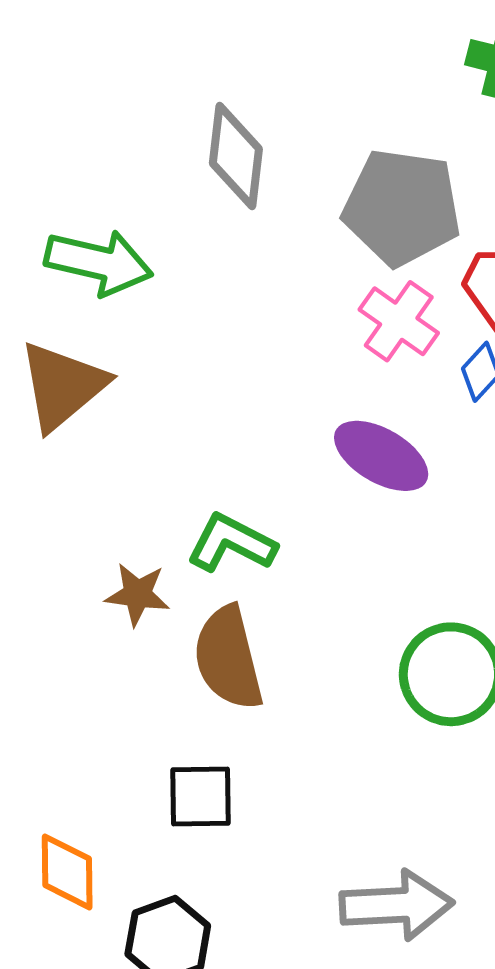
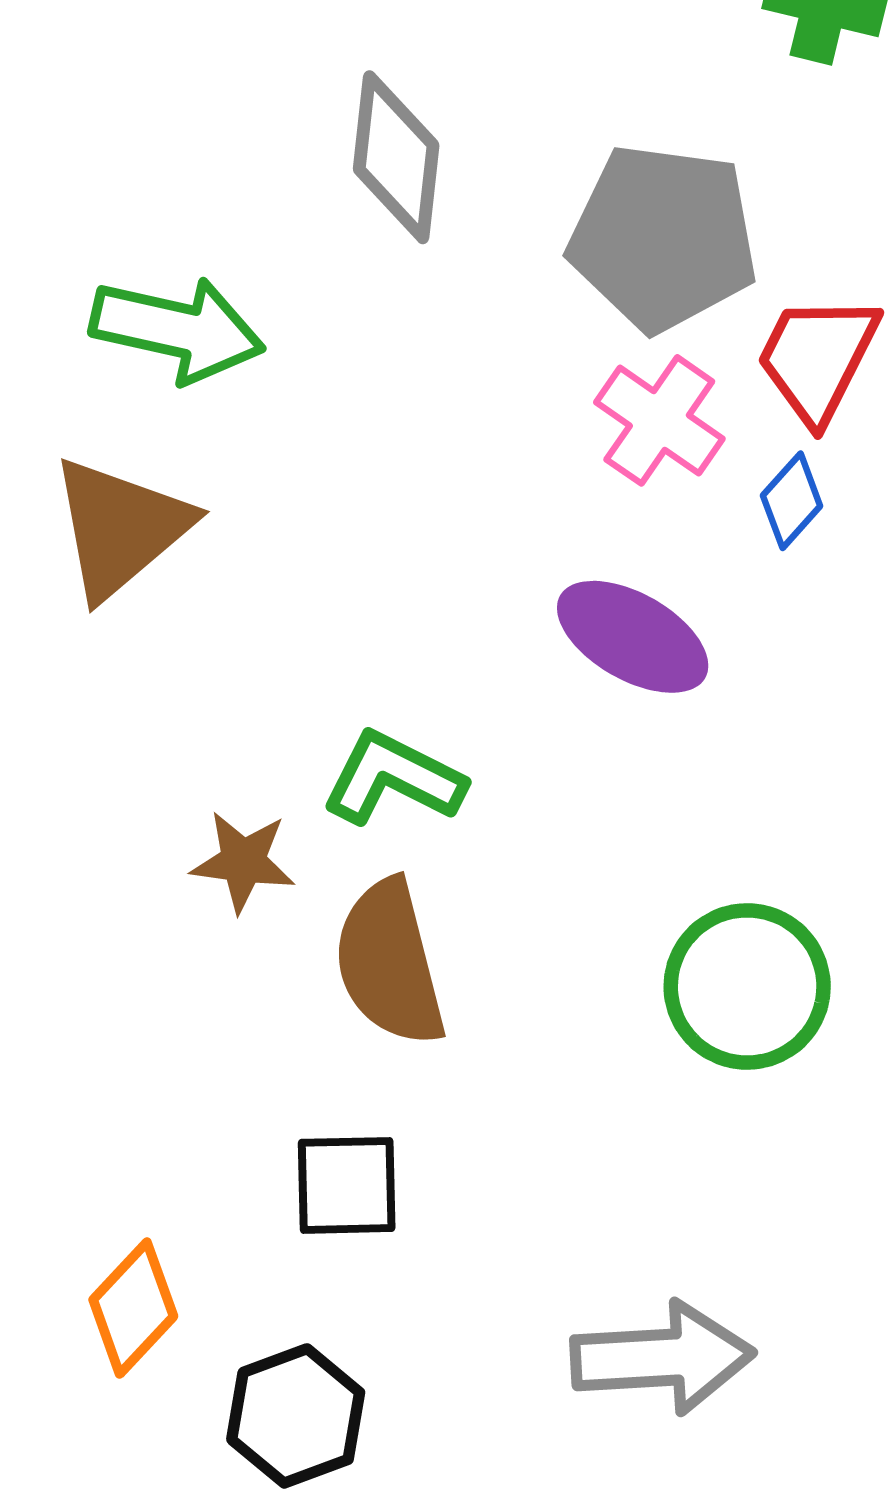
orange diamond: (67, 872) -> (133, 1308), turned 44

